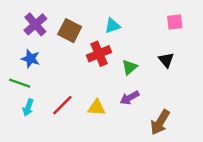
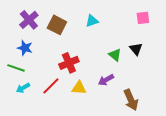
red cross: (99, 54) -> (69, 63), moved
green triangle: (130, 67) -> (115, 55), moved, turned -40
cyan arrow: (28, 108) -> (23, 88), turned 40
brown arrow: (160, 122) -> (131, 100), turned -55

